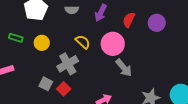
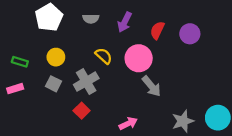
green rectangle: (16, 38) -> (20, 62), moved
gray square: (46, 84) -> (54, 84), moved

